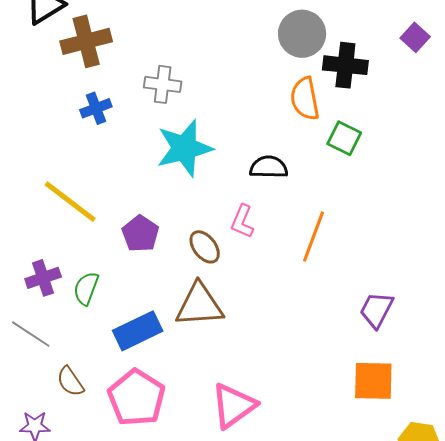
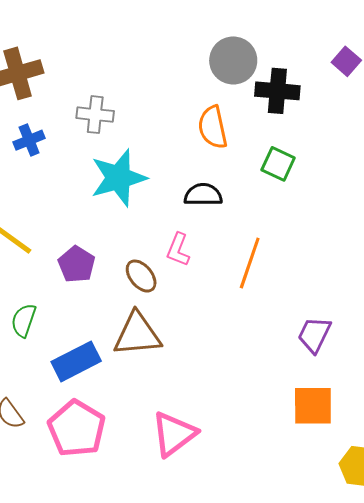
orange semicircle: (305, 99) -> (213, 127), moved

